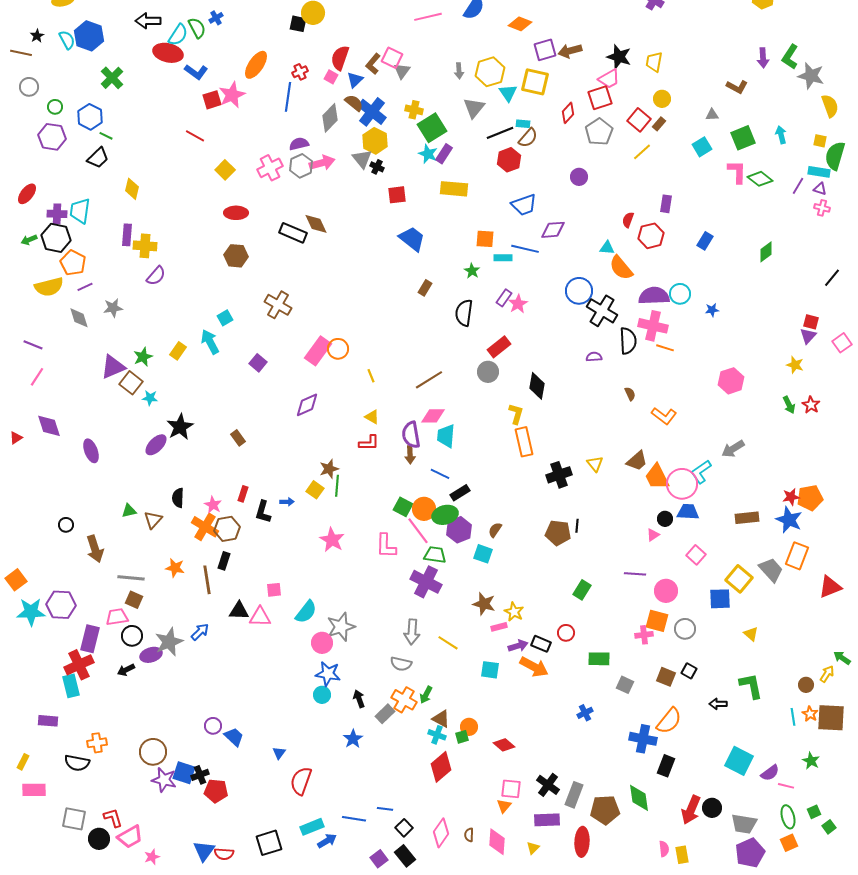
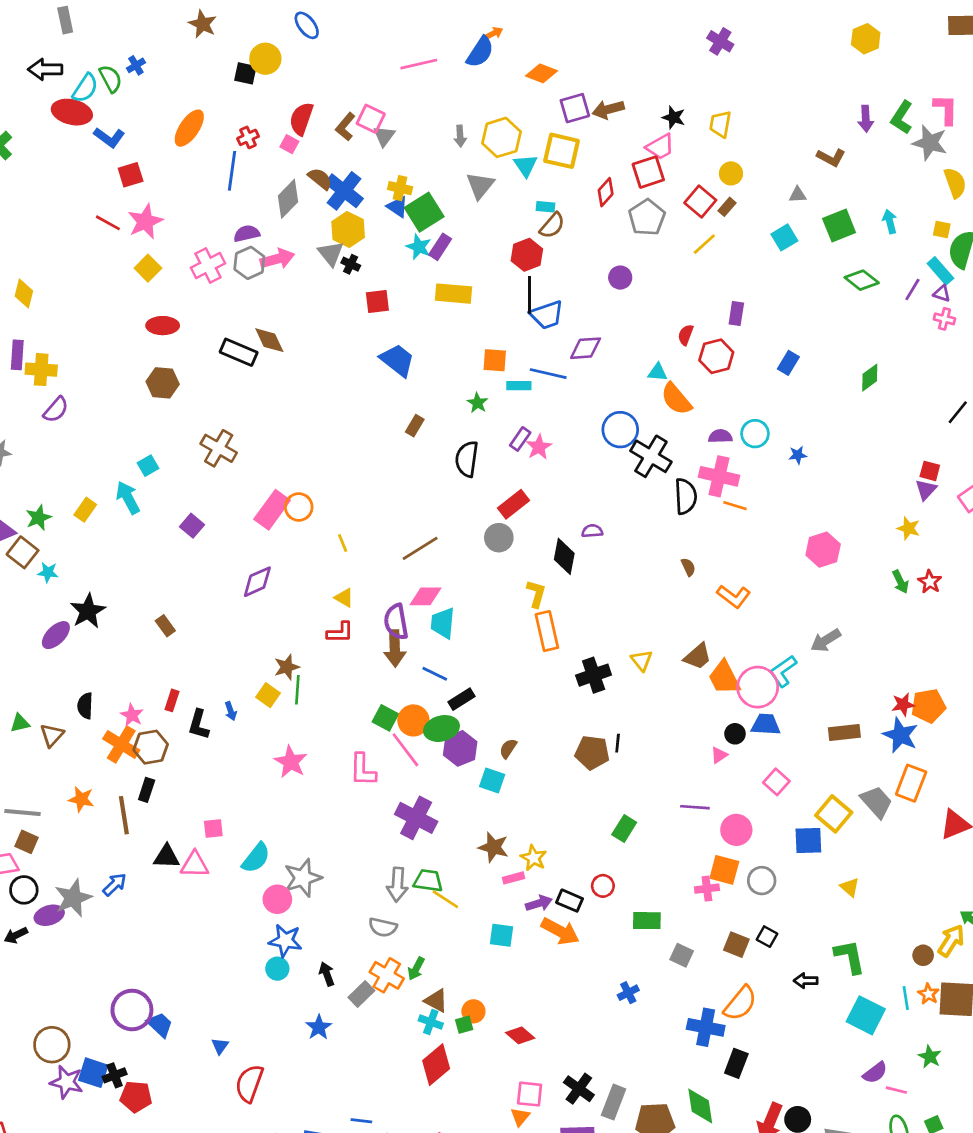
black star: (619, 57) -> (674, 117), size x0.7
blue triangle: (355, 80) -> (397, 207), moved, turned -42
pink star: (232, 95) -> (145, 221), moved
black line: (500, 133) -> (530, 295), moved, turned -68
pink L-shape: (737, 172) -> (946, 109), moved
cyan rectangle: (819, 172) -> (940, 271), turned 40
purple semicircle: (654, 296) -> (720, 436), size x0.6
purple semicircle: (594, 357) -> (592, 531), moved
brown arrow: (410, 455) -> (395, 648), size x1.5
blue arrow: (287, 502) -> (231, 711), turned 72
green trapezoid: (435, 555) -> (428, 881), moved
yellow arrow: (827, 674) -> (951, 941), size x1.4
purple circle: (213, 726) -> (132, 1010), size x1.8
cyan square: (739, 761) -> (866, 1015), moved

